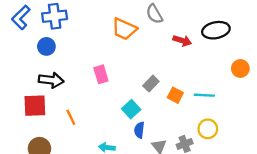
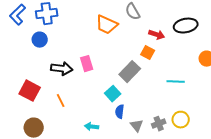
black arrow: (51, 80) -> (62, 69), moved
gray rectangle: (151, 84) -> (130, 72), size x1.5
orange square: (175, 95) -> (148, 53), moved
red square: (35, 106) -> (30, 91), turned 30
yellow circle: (208, 129) -> (181, 120), moved

